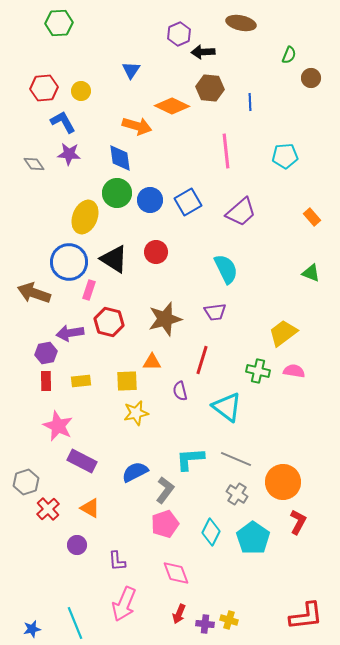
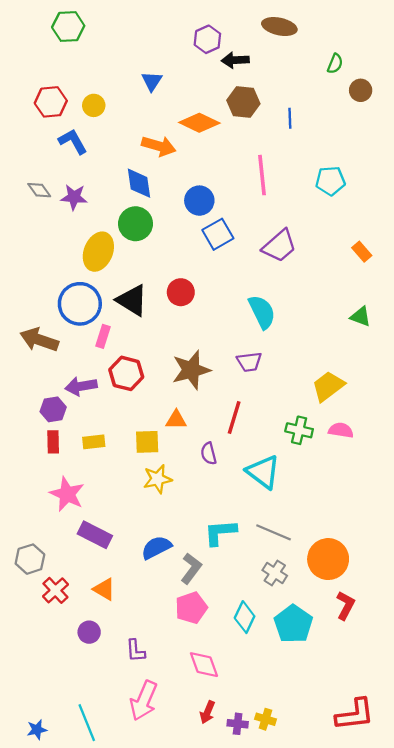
purple star: (69, 154) -> (74, 197), moved
blue circle: (150, 200) -> (199, 201), moved

